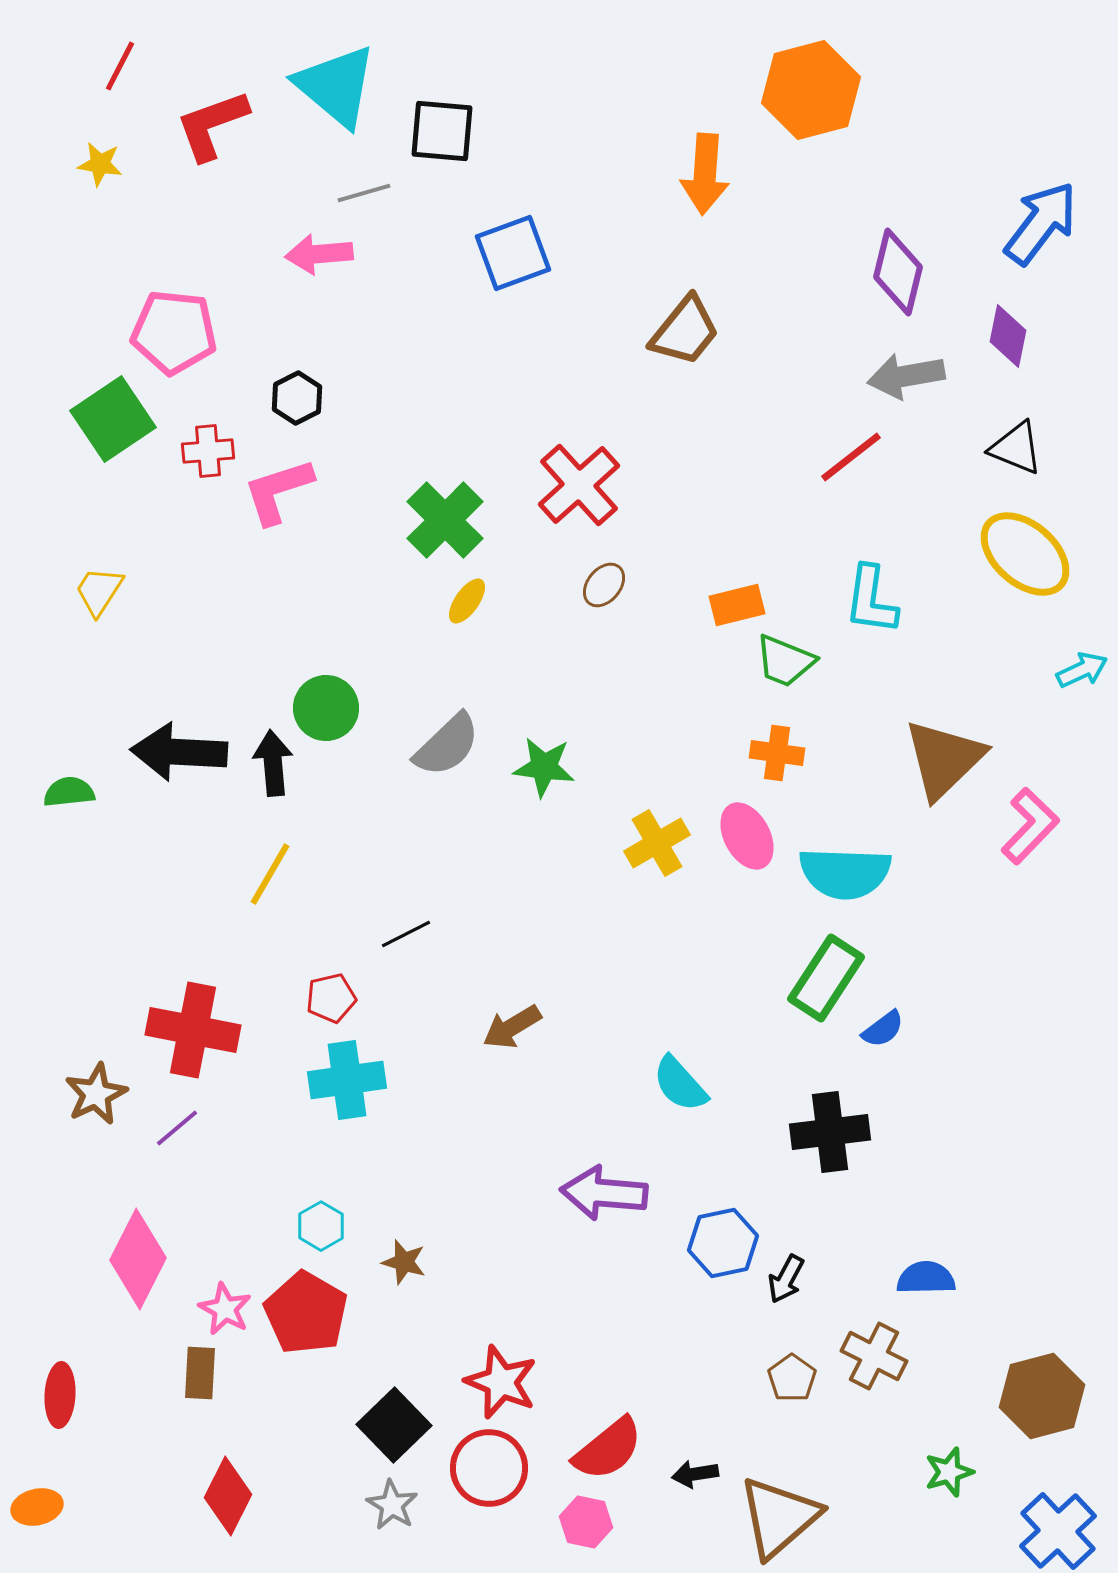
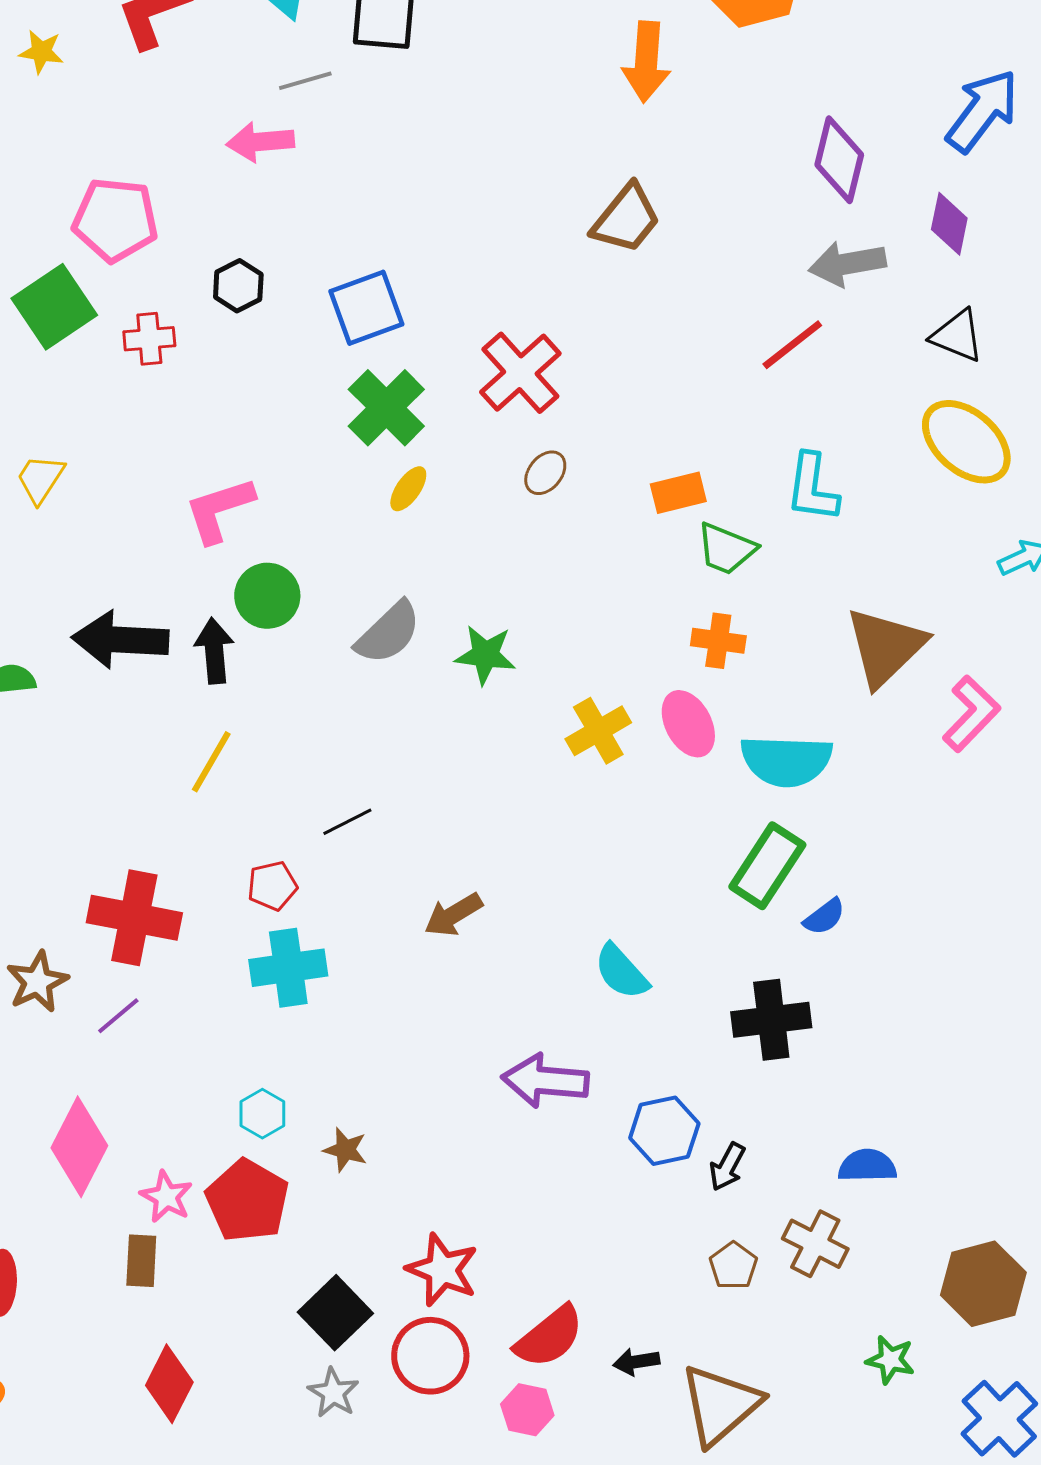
blue square: (513, 253) -> (366, 308), moved
pink L-shape: (278, 491) -> (219, 510), moved
green star: (949, 1472) -> (890, 1360), turned 30

